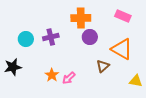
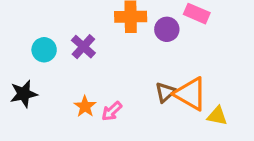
purple cross: (51, 37) -> (83, 47), turned -35
purple circle: (90, 37) -> (167, 29), moved
orange triangle: (122, 49) -> (190, 94), moved

